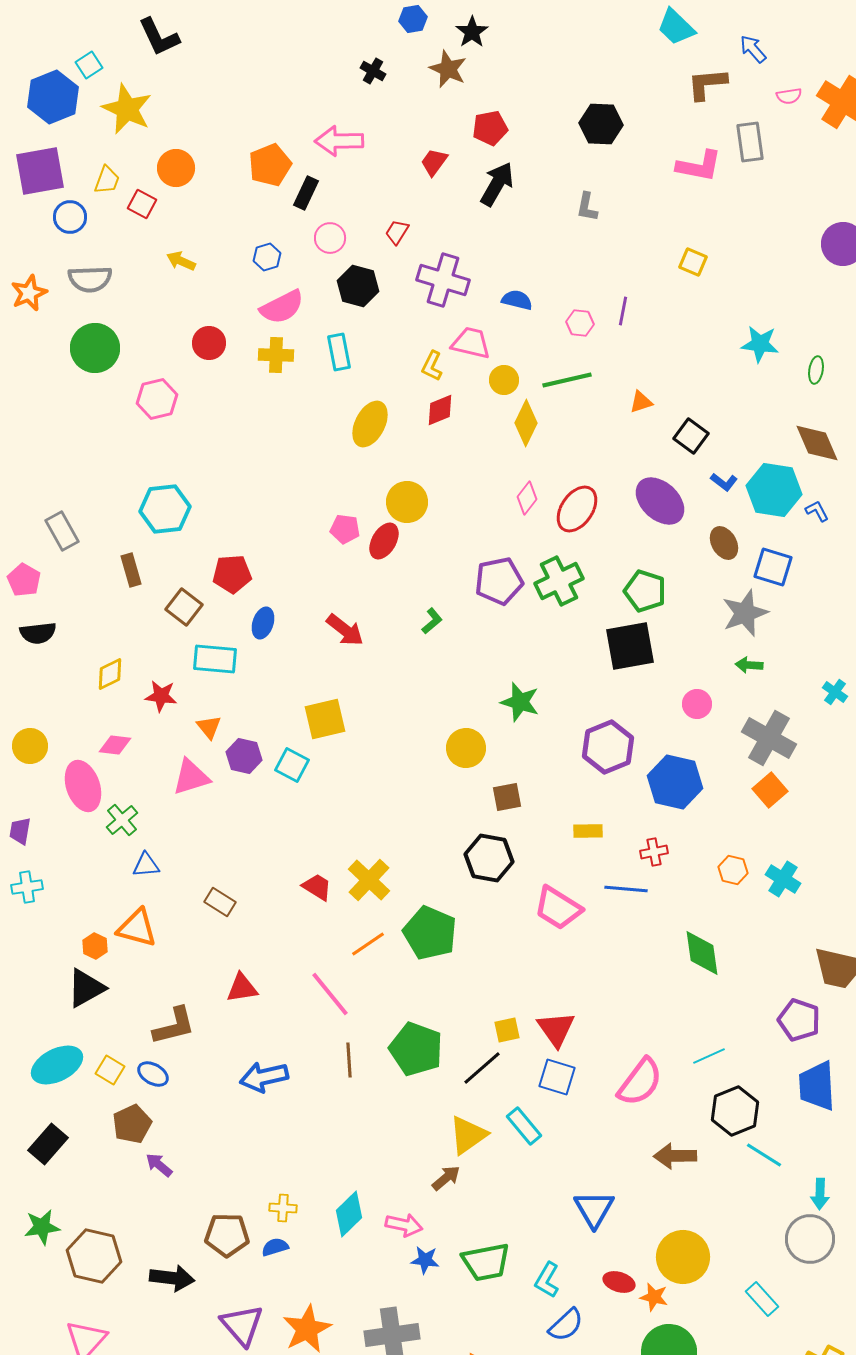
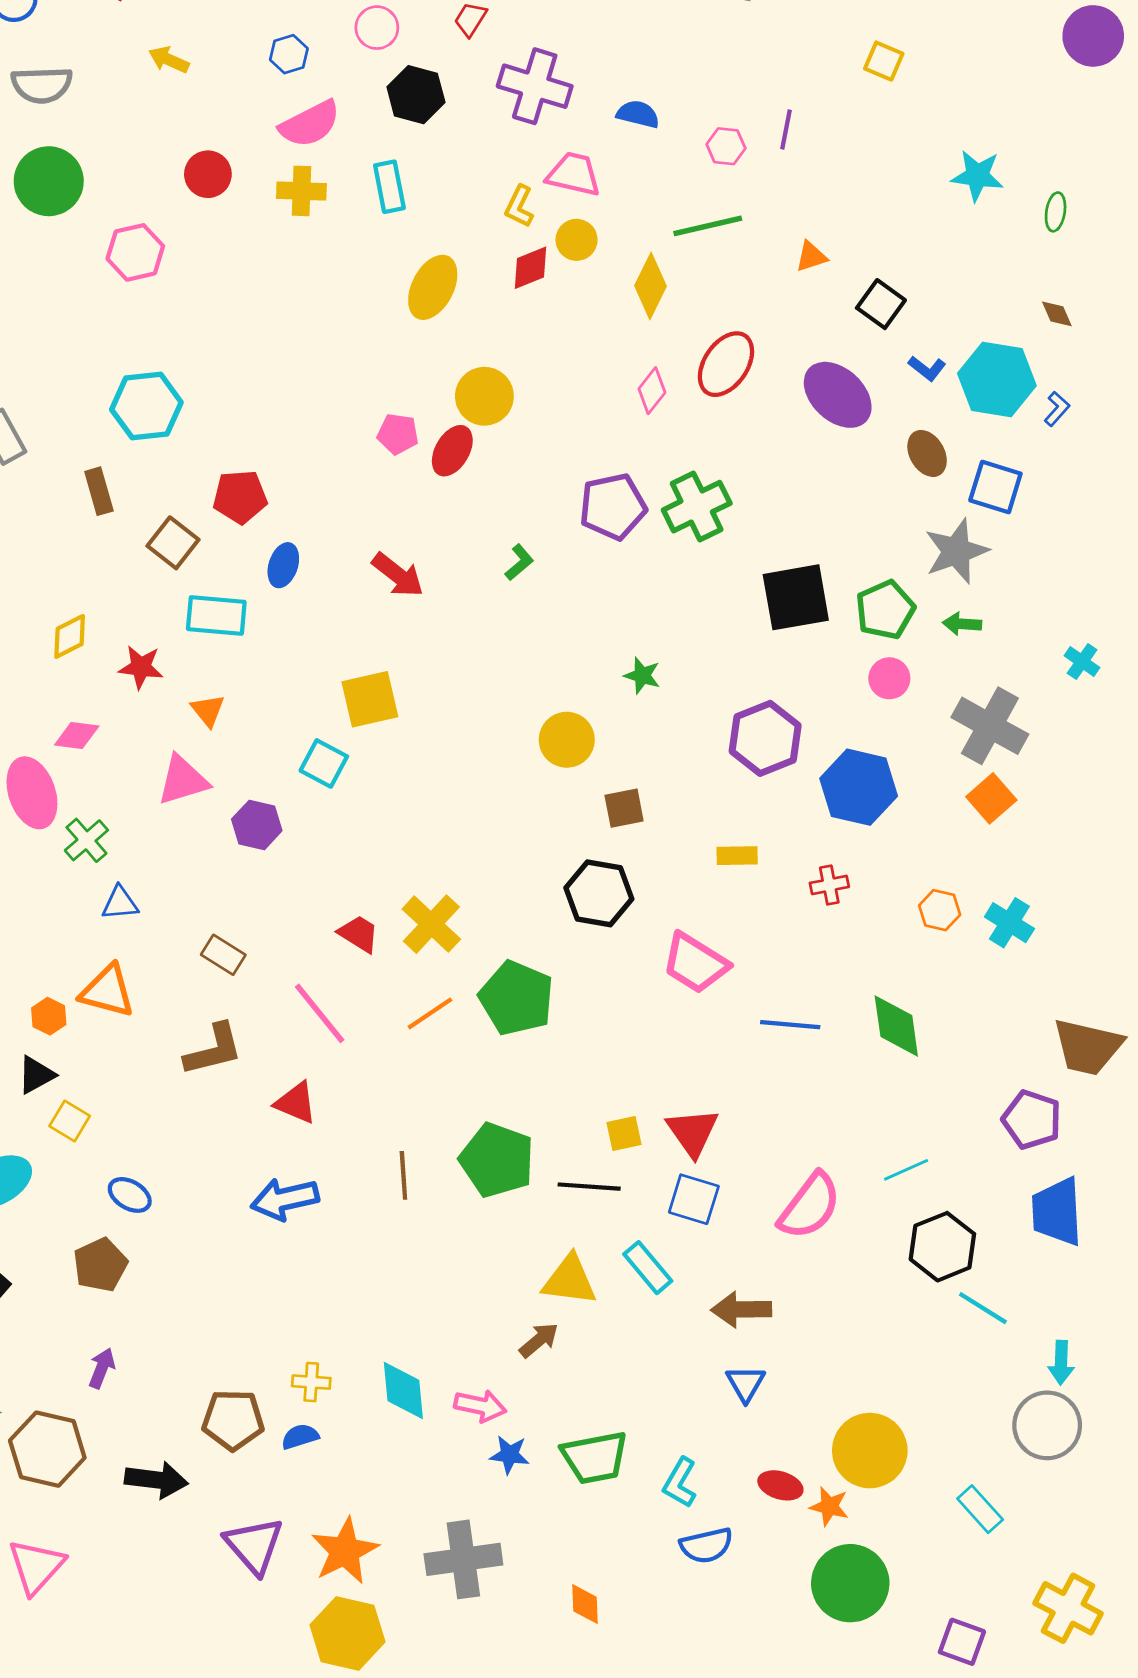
yellow circle: (504, 380) -> (577, 240), moved
brown diamond: (817, 443) -> (1057, 314), size x0.5
red ellipse: (577, 509) -> (726, 364), moved
blue L-shape: (817, 511) -> (1057, 409), turned 70
green pentagon: (645, 591) -> (885, 610), moved, turned 30
green star: (520, 702) -> (642, 676), size x0.7
purple hexagon: (244, 756) -> (257, 825), moved
blue line: (626, 889) -> (790, 1025), moved
black triangle: (86, 988) -> (36, 1075), size x0.7
red triangle: (242, 988) -> (296, 1103), moved, turned 32
pink line: (330, 994) -> (320, 1013), moved
brown L-shape: (174, 1026) -> (213, 1050), moved
black line: (482, 1068) -> (589, 1187), turned 45
yellow square: (110, 1070) -> (70, 1121), moved
yellow triangle: (468, 1135) -> (570, 1280), turned 42
brown arrow: (675, 1156) -> (741, 1309), moved
purple arrow: (159, 1165) -> (102, 1368), moved, turned 72
blue triangle: (594, 1209) -> (746, 1383), size x0.7
cyan diamond: (349, 1214) -> (403, 1390), turned -51
blue semicircle: (566, 1325) -> (706, 1545), turned 30

